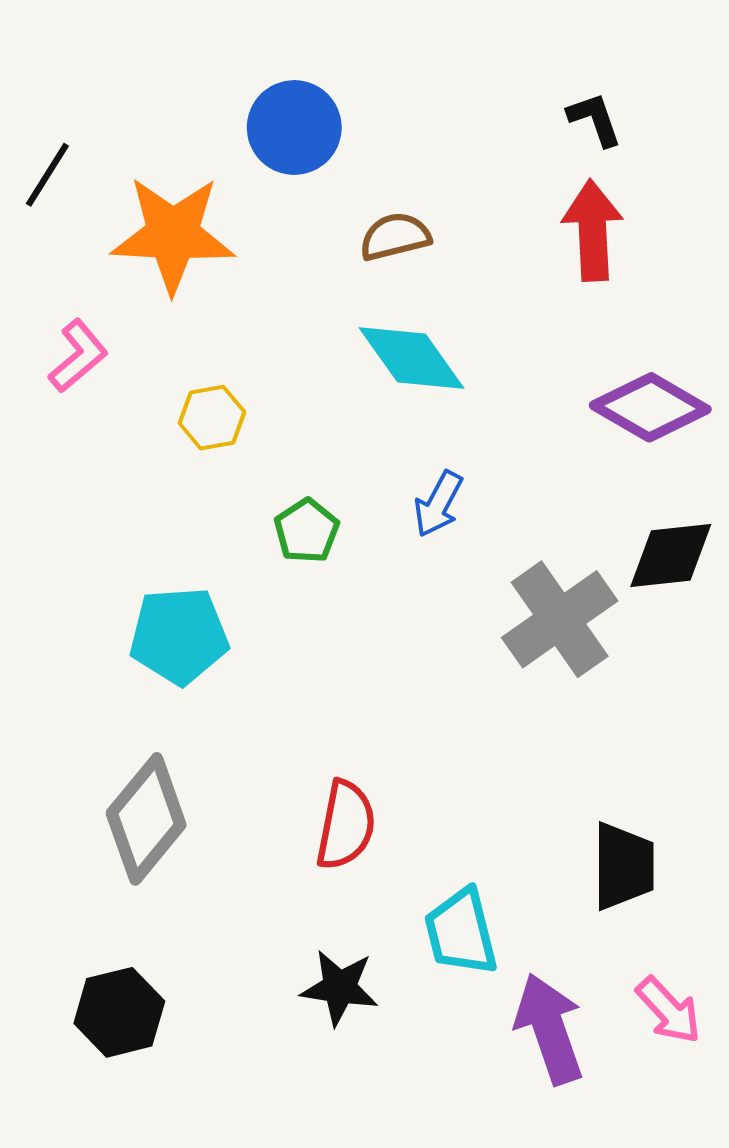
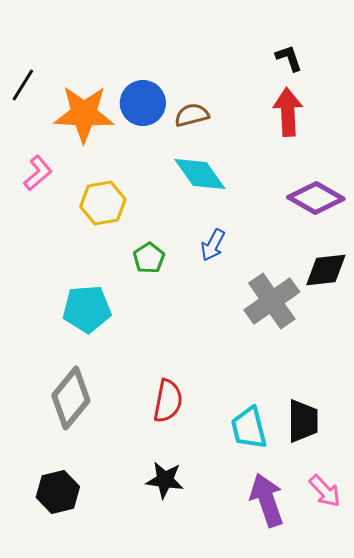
blue circle: (294, 128) -> (143, 103), moved
yellow hexagon: (212, 418) -> (103, 203), size x1.4
cyan trapezoid: (461, 932) -> (249, 428), moved

